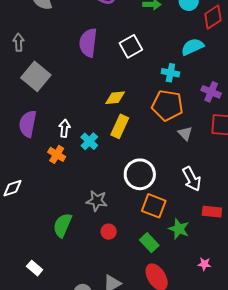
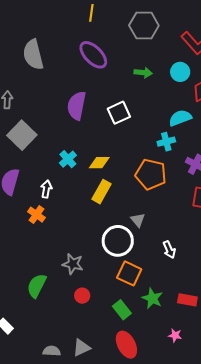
cyan cross: (170, 73) -> (166, 142), moved, turned -30
gray triangle: (185, 133) -> (138, 220), moved
cyan cross: (89, 141) -> (68, 159), moved
white arrow: (192, 179) -> (169, 250), size x0.7
red rectangle: (212, 212) -> (187, 300), moved

